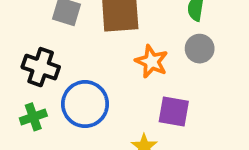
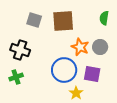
gray circle: (200, 49) -> (100, 47), moved
blue circle: (85, 104) -> (64, 70), moved

